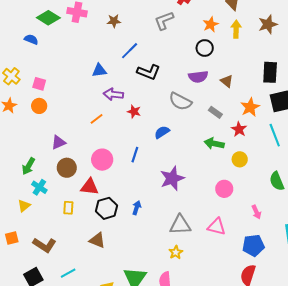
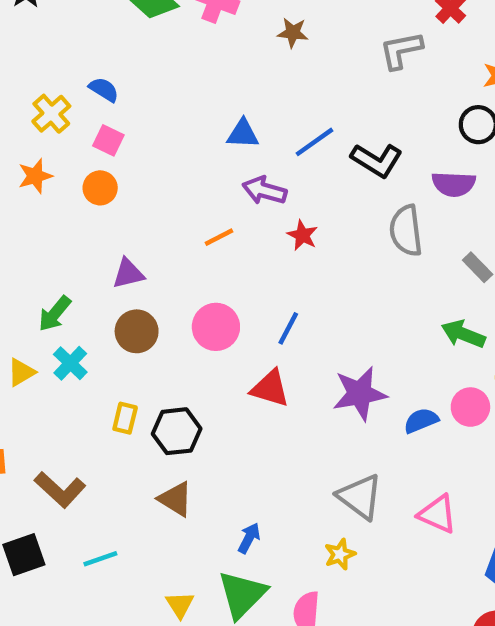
blue semicircle: (31, 39) -> (104, 89), moved
blue line: (130, 51) -> (315, 142), moved
black L-shape: (149, 72) -> (377, 160), moved
gray semicircle: (180, 101) -> (406, 231), turned 45
blue semicircle: (162, 132) -> (421, 421), moved
red triangle: (90, 187) -> (270, 388), moved
pink circle: (224, 189) -> (470, 407), moved
yellow triangle: (24, 206) -> (21, 372), moved
black hexagon: (107, 208) -> (177, 431), moved
blue arrow: (137, 208) -> (249, 538), moved
gray triangle: (180, 225) -> (360, 497), turned 30

